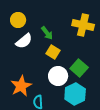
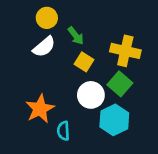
yellow circle: (18, 20) -> (47, 18), moved
yellow cross: (83, 25) -> (125, 51), moved

